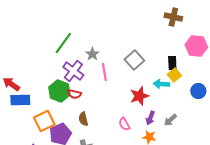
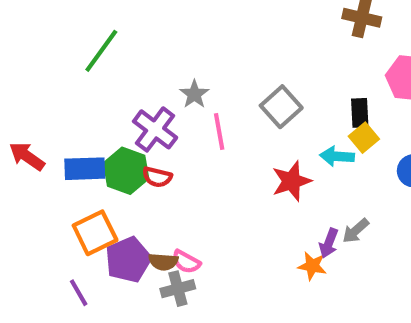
green line: (63, 43) -> (101, 51), moved
blue rectangle: (20, 100) -> (85, 169), moved
purple arrow: (150, 118) -> (329, 243), moved
brown semicircle: (83, 119) -> (163, 262), moved, turned -72
pink semicircle: (124, 124) -> (186, 262), moved, turned -32

